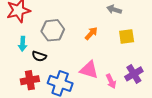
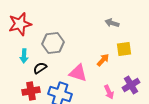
orange arrow: (91, 33) -> (103, 60), moved
black semicircle: (39, 56) -> (40, 68), turned 128
pink triangle: (89, 70) -> (78, 73), moved

